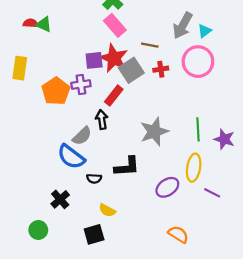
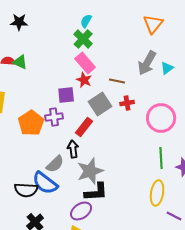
red star: (114, 58) -> (84, 80), moved, size x0.6
pink circle: (198, 62) -> (161, 118), moved
gray star: (154, 132) -> (90, 171), moved
black semicircle: (94, 179) -> (26, 190), moved, size x1.6
purple ellipse: (167, 187) -> (81, 211), moved

